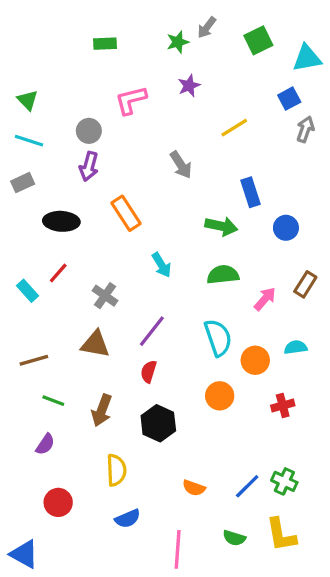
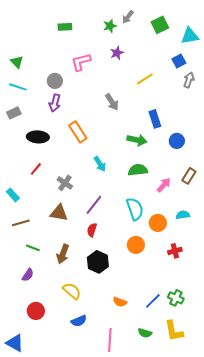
cyan rectangle: (27, 291) -> (13, 195), moved
yellow semicircle: (116, 470) -> (72, 291), turned -48

